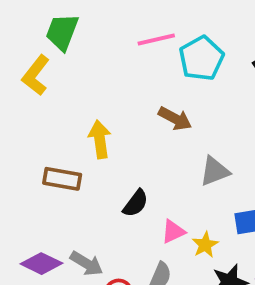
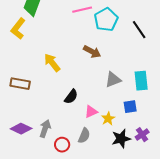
yellow arrow: (100, 139) -> (52, 63), turned -30
brown rectangle: (62, 179) -> (20, 84), moved
gray arrow: (87, 264) -> (45, 129), turned -102

